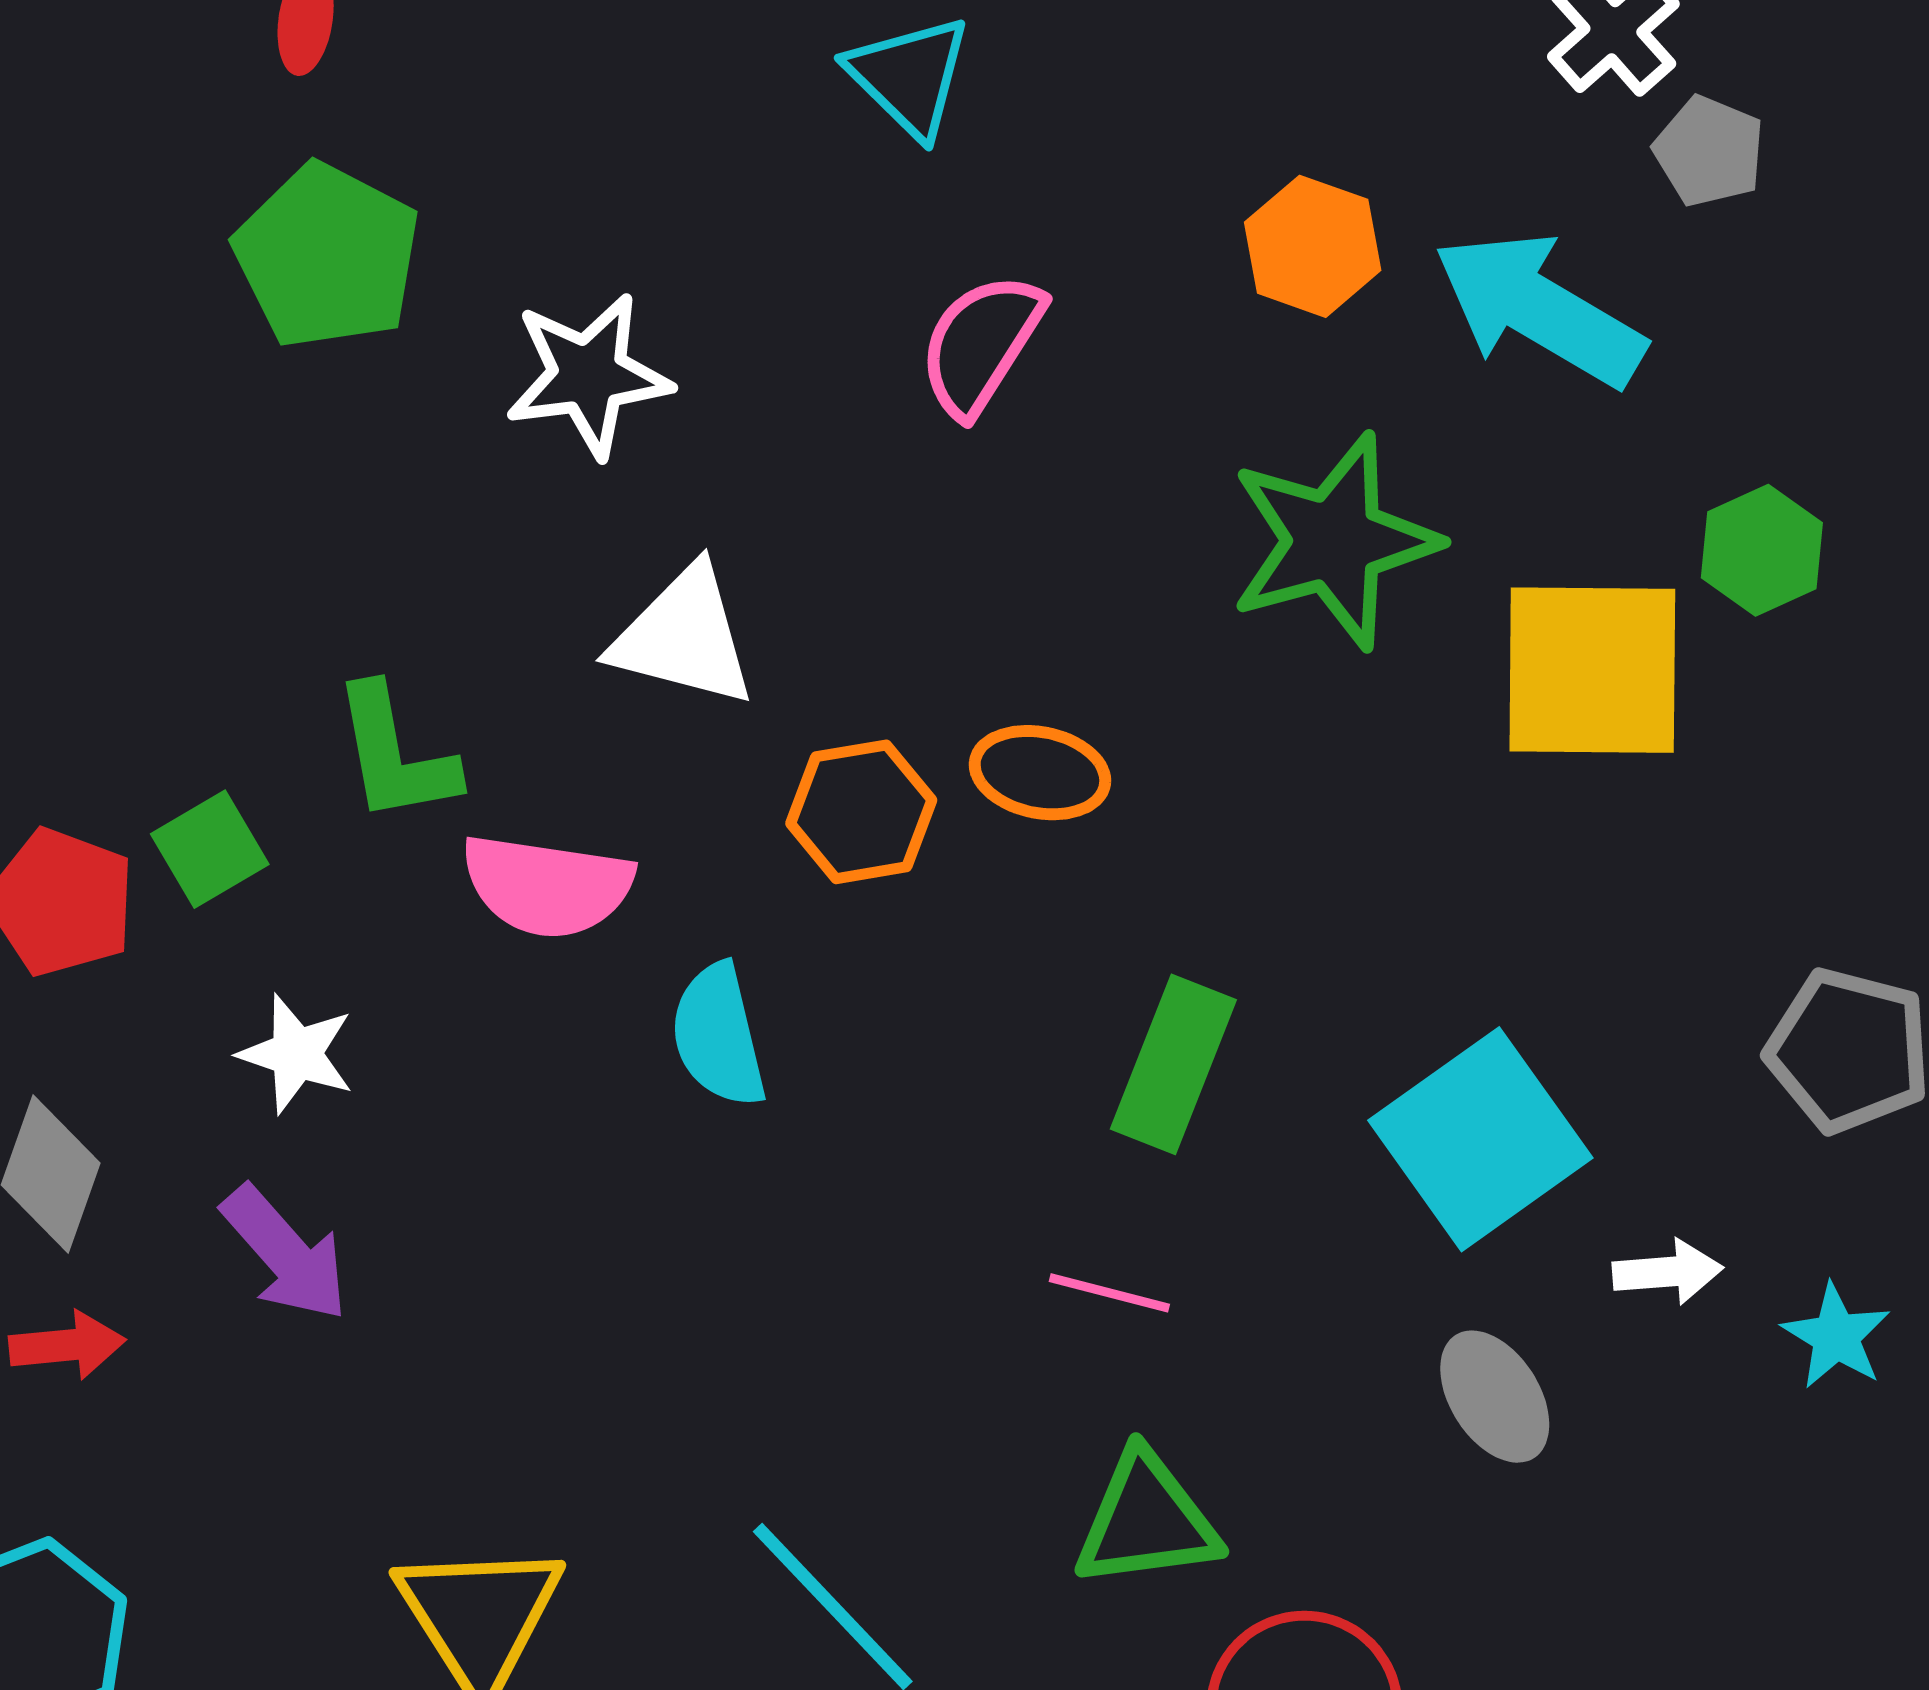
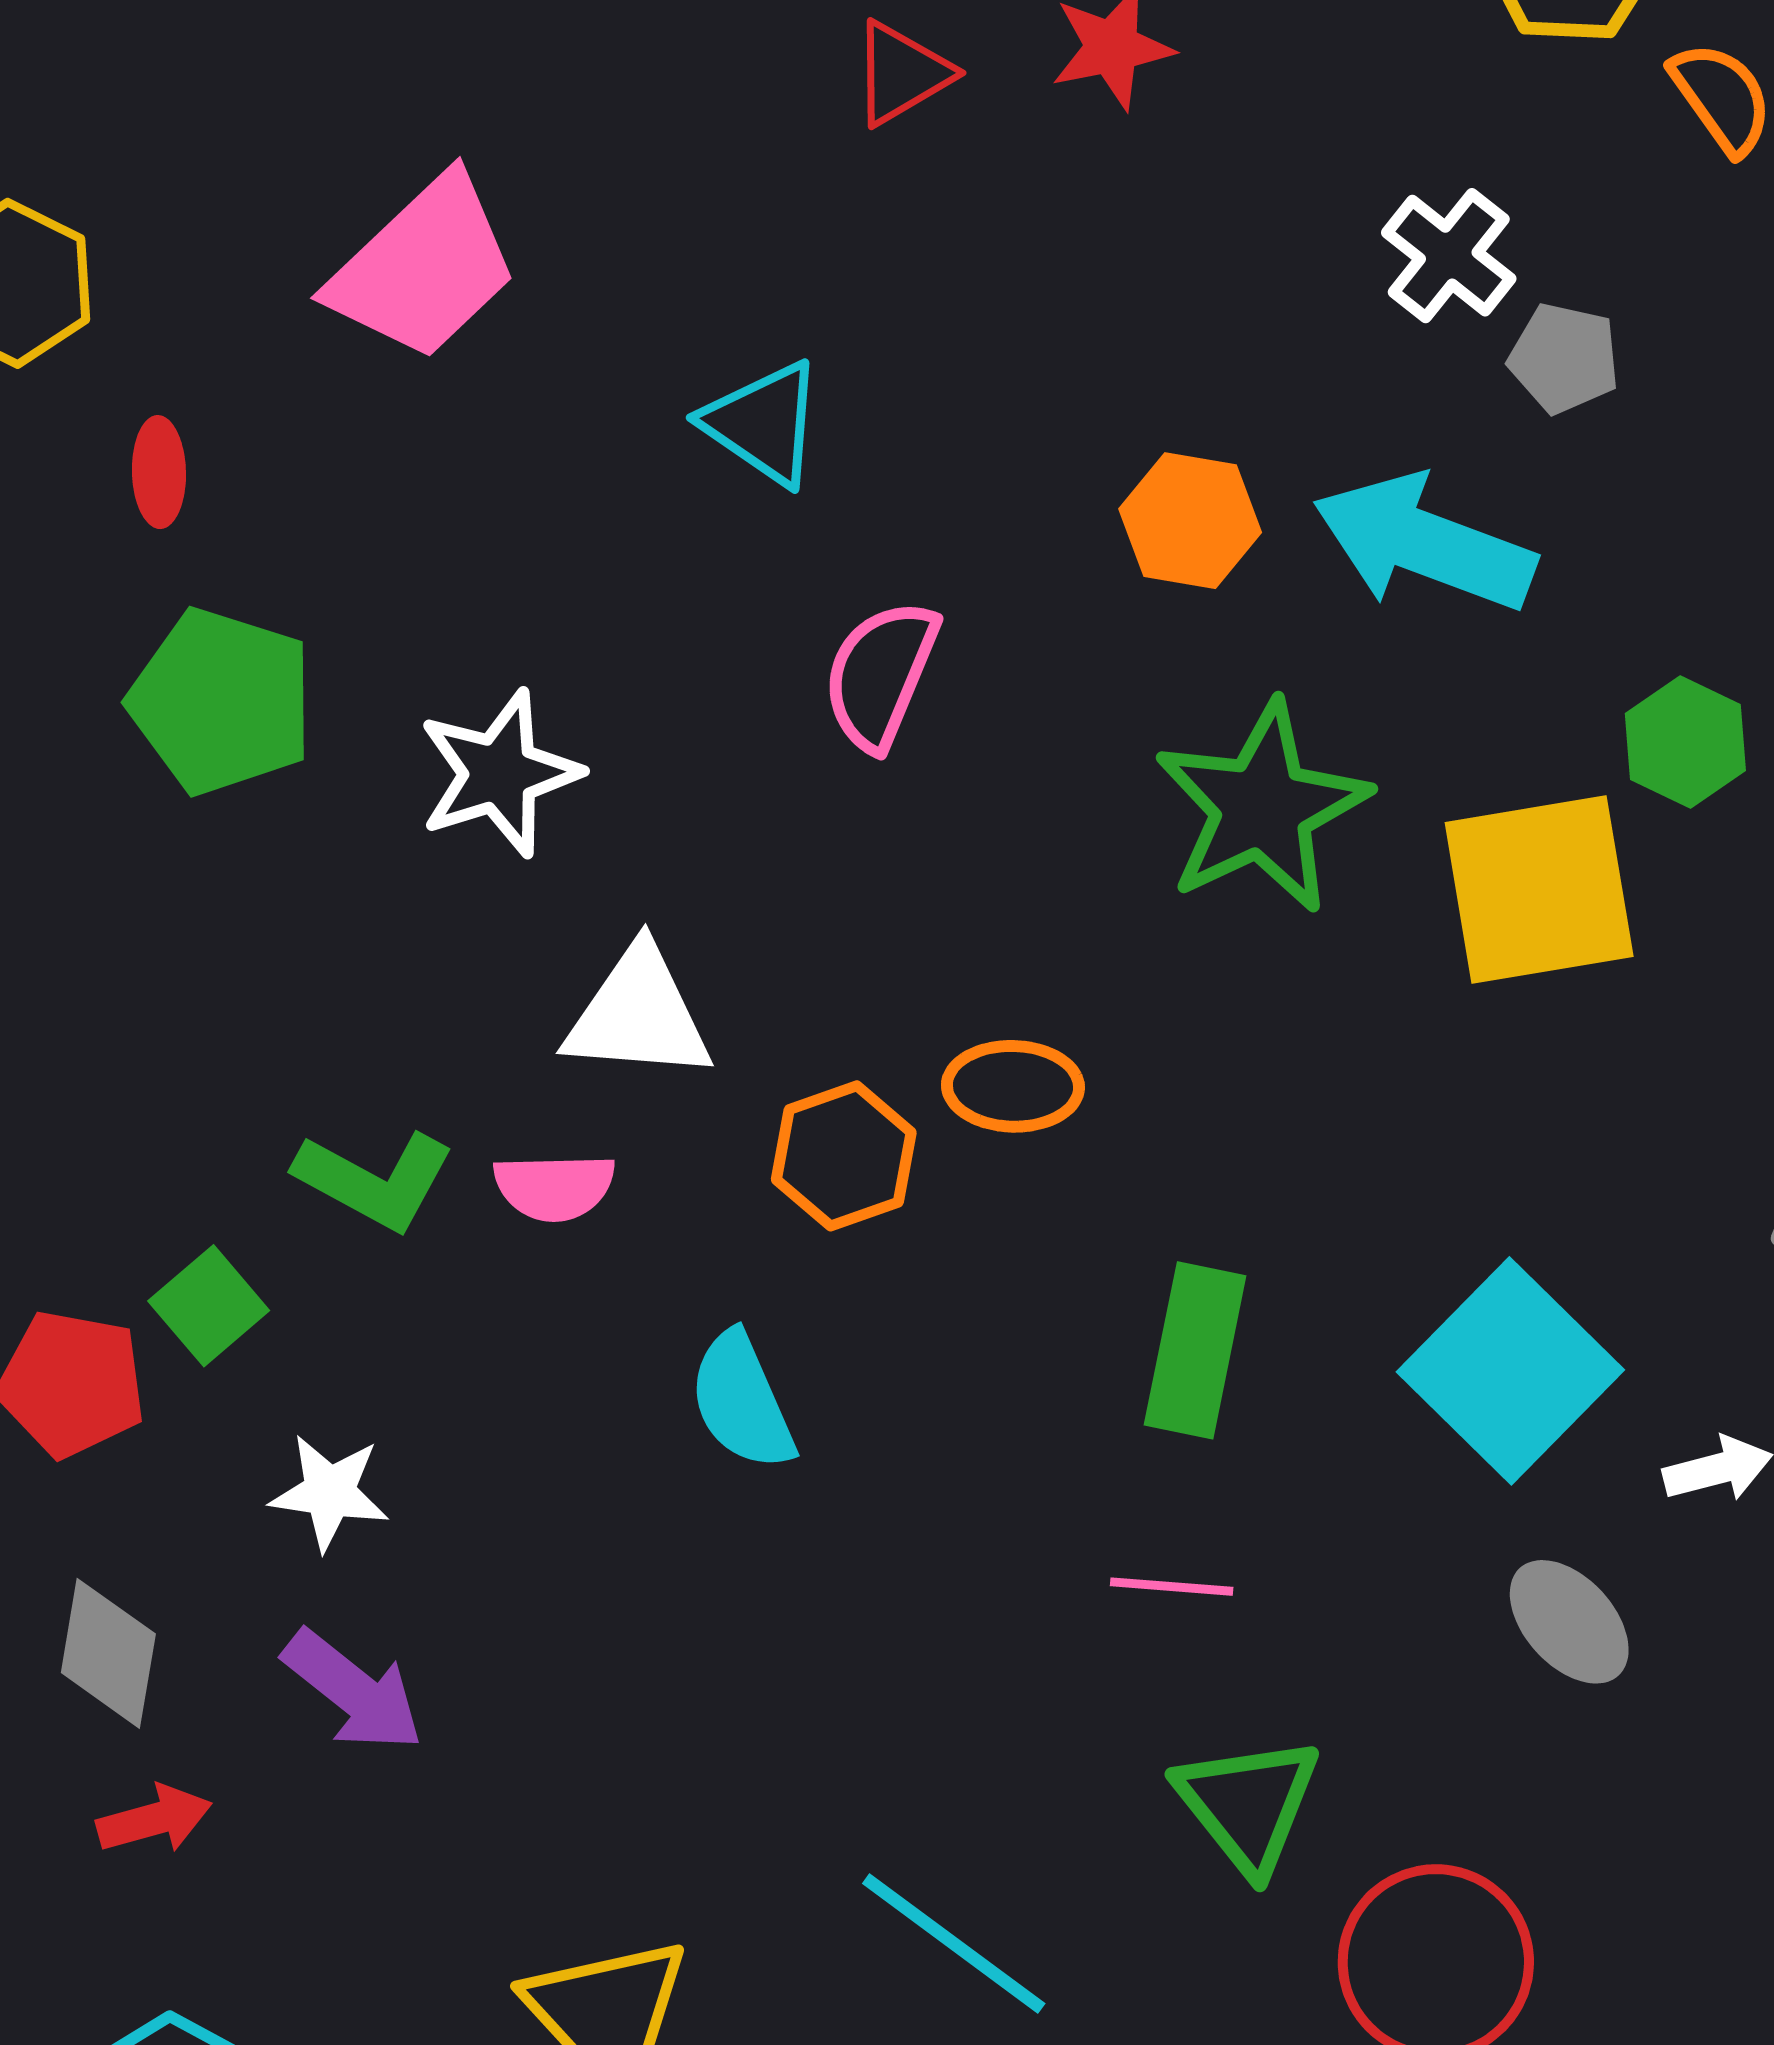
green L-shape: (395, 754) -> (375, 1180), turned -41
pink semicircle: (547, 886) -> (554, 1187), moved, size x0.7
green triangle: (1147, 1521) -> (1248, 1804), turned -51

